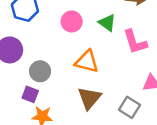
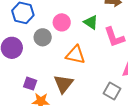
gray circle: (40, 71) -> (43, 37), moved
brown triangle: (89, 98) -> (63, 84), moved

